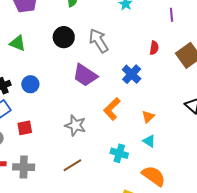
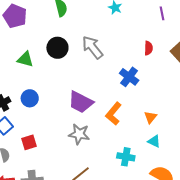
green triangle: (18, 43) -> (25, 59), moved
purple trapezoid: (85, 75) -> (81, 102), moved

